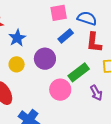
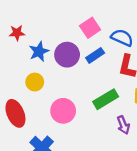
pink square: (59, 13) -> (90, 28), turned -30
purple circle: (45, 59) -> (67, 55), moved
pink circle: (60, 90) -> (63, 111), moved

